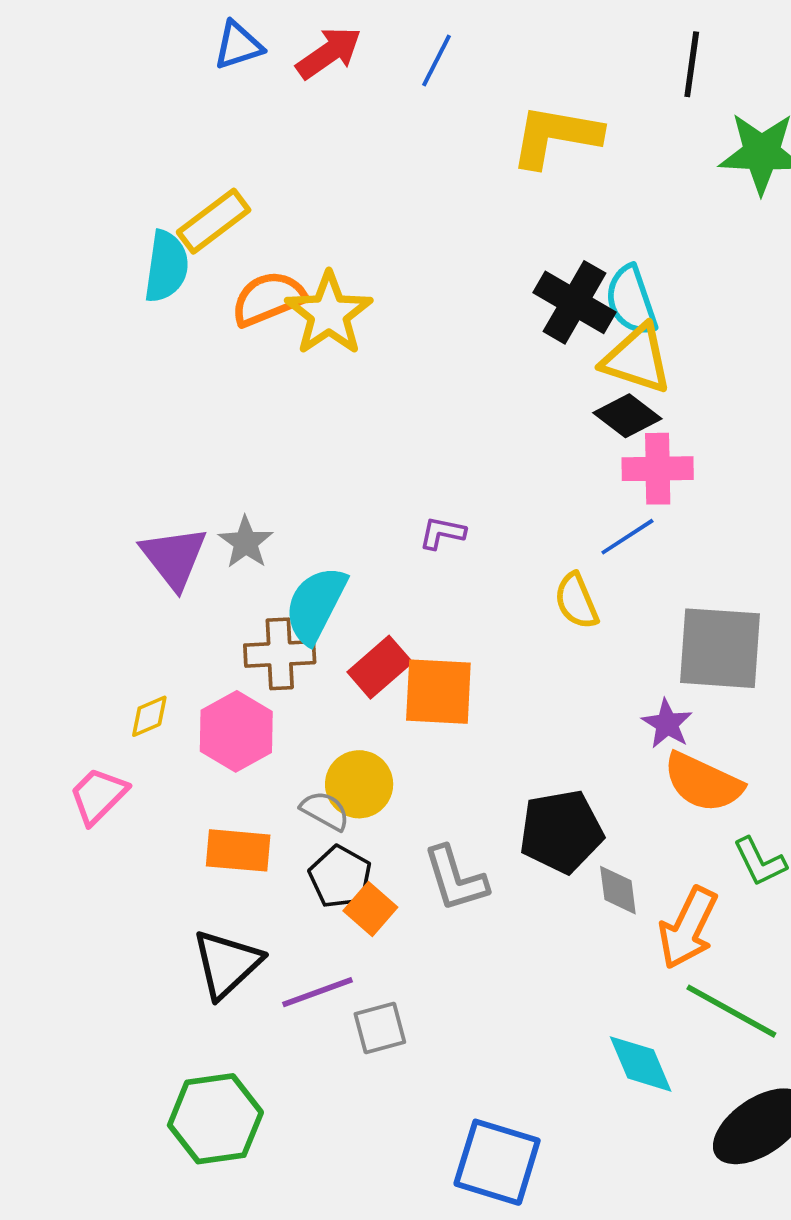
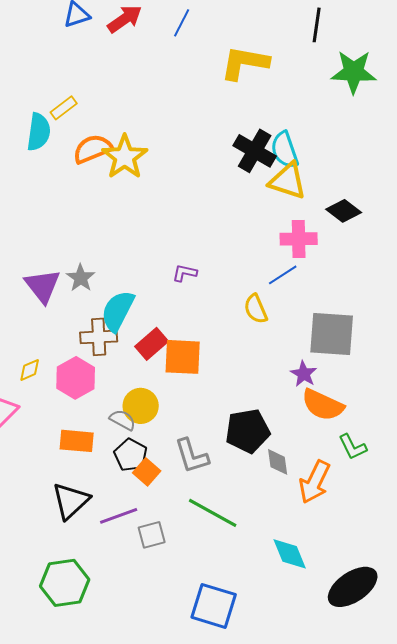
yellow rectangle: (214, 221) -> (64, 108), size x0.7
black diamond: (627, 416) -> (344, 211), moved
green line: (731, 1011) -> (213, 513), moved

